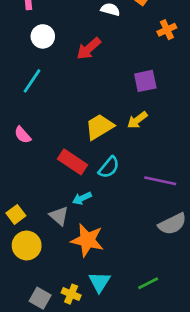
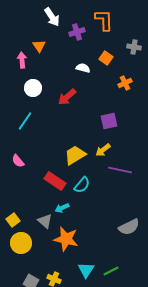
purple line: (160, 181) -> (120, 170), moved
cyan triangle: (99, 282) -> (86, 270), moved

